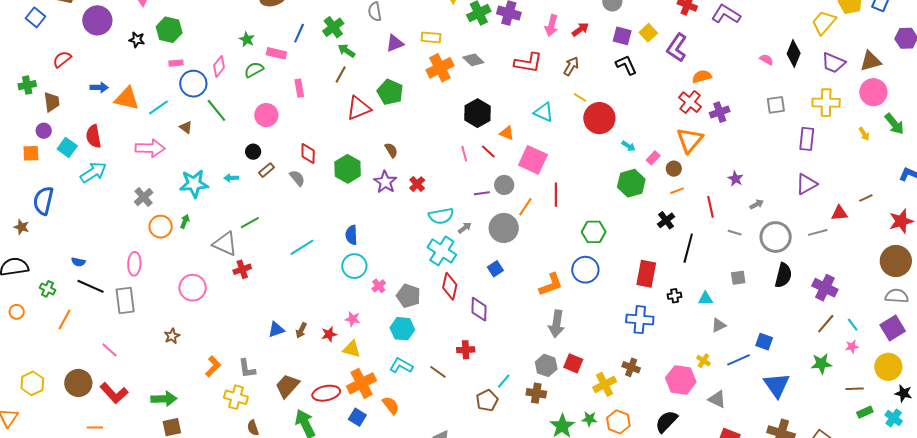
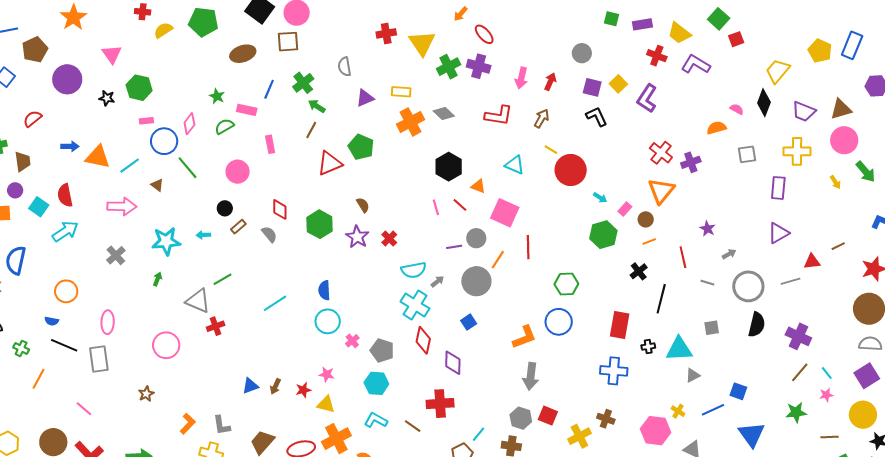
yellow trapezoid: (824, 22) -> (778, 71), moved
red arrow: (580, 29) -> (550, 82), turned -30
orange semicircle: (702, 76) -> (716, 128), moved
orange circle: (161, 227) -> (66, 291), moved
cyan triangle: (705, 299) -> (679, 349), size x1.8
red cross: (466, 350) -> (440, 404), size x1.5

